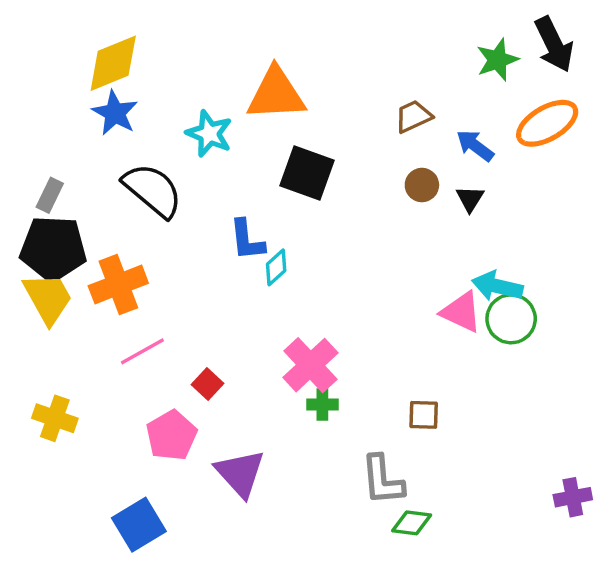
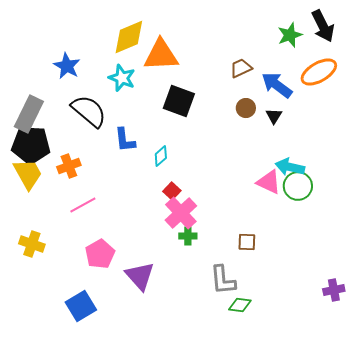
yellow diamond: (113, 63) -> (129, 37), moved
blue arrow: (475, 146) -> (277, 85), size x1.4
gray rectangle: (50, 195) -> (29, 114), size x1.8
blue L-shape: (247, 240) -> (125, 140), moved
orange cross: (118, 284) -> (69, 166), size x0.7
red square: (208, 384) -> (172, 191), moved

